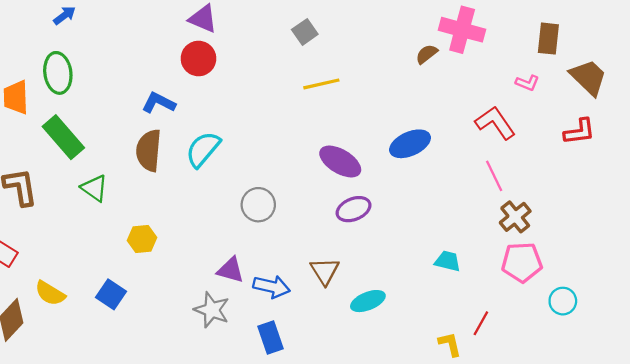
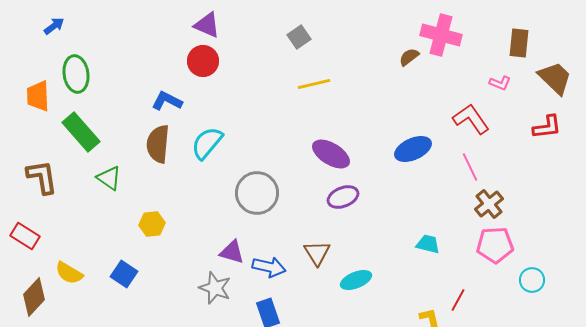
blue arrow: (64, 15) -> (54, 26), moved
blue ellipse: (410, 144) -> (413, 149), moved
gray circle: (258, 205) -> (257, 193), size x1.4

